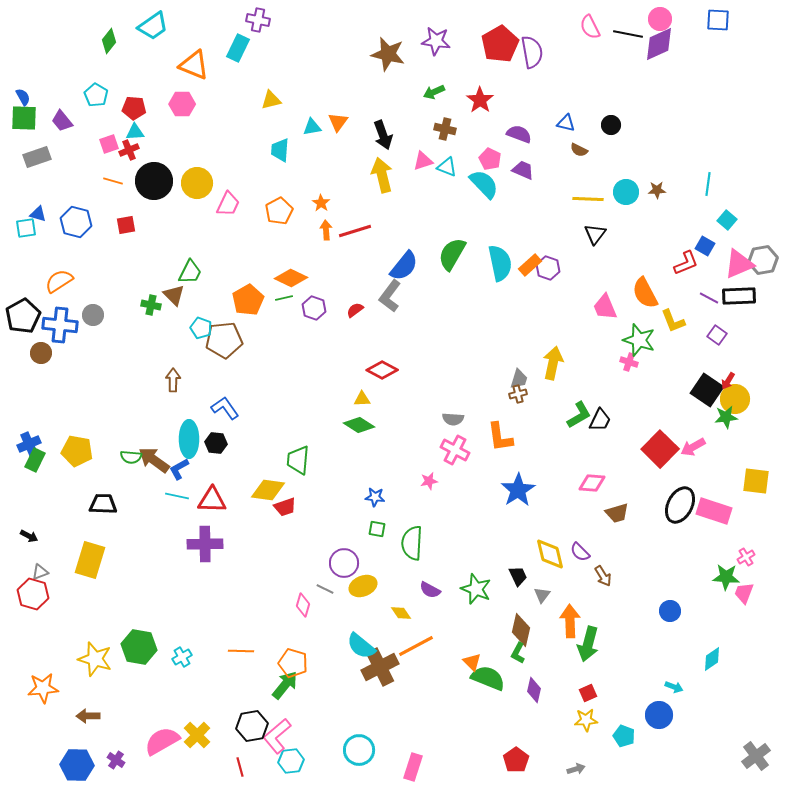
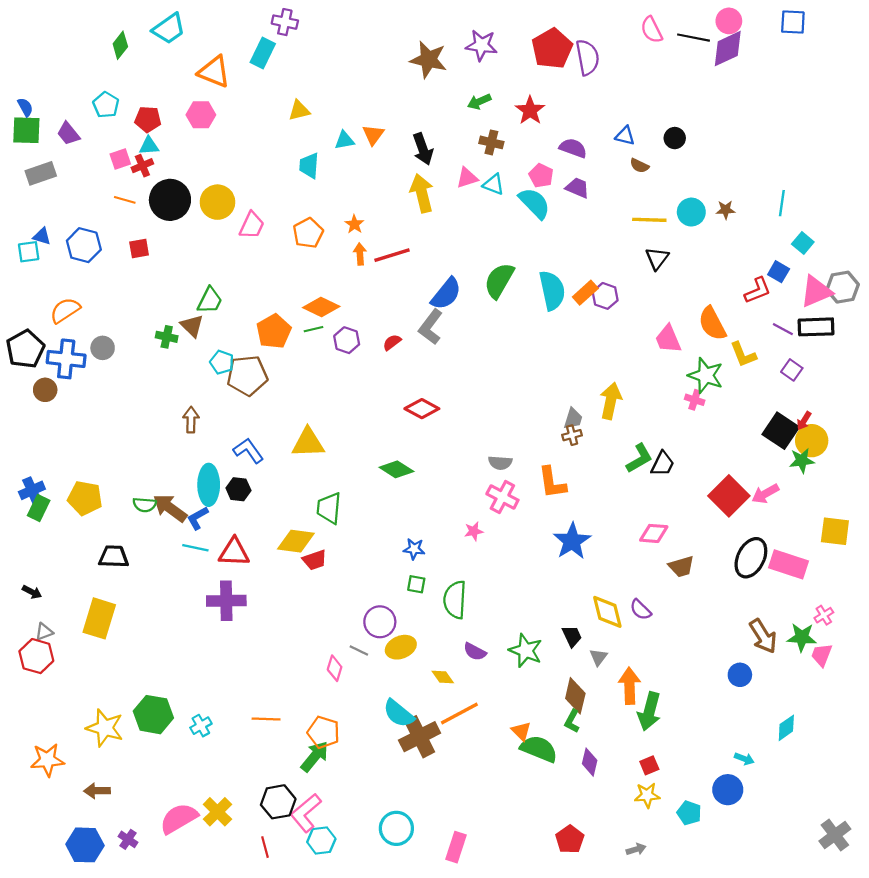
yellow triangle: (362, 399) -> (308, 443), moved, size x1.8
brown arrow: (603, 576) -> (763, 636), moved, size x1.5

